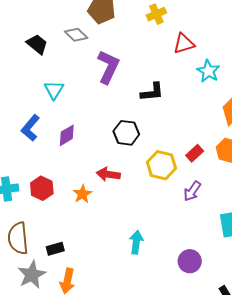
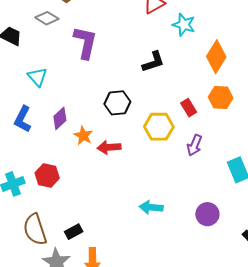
black L-shape: (152, 92) -> (153, 62), moved
red rectangle: (195, 153) -> (189, 108), turned -66
orange star: (82, 194) -> (83, 136), moved
cyan arrow: (136, 242) -> (151, 207), turned -80

